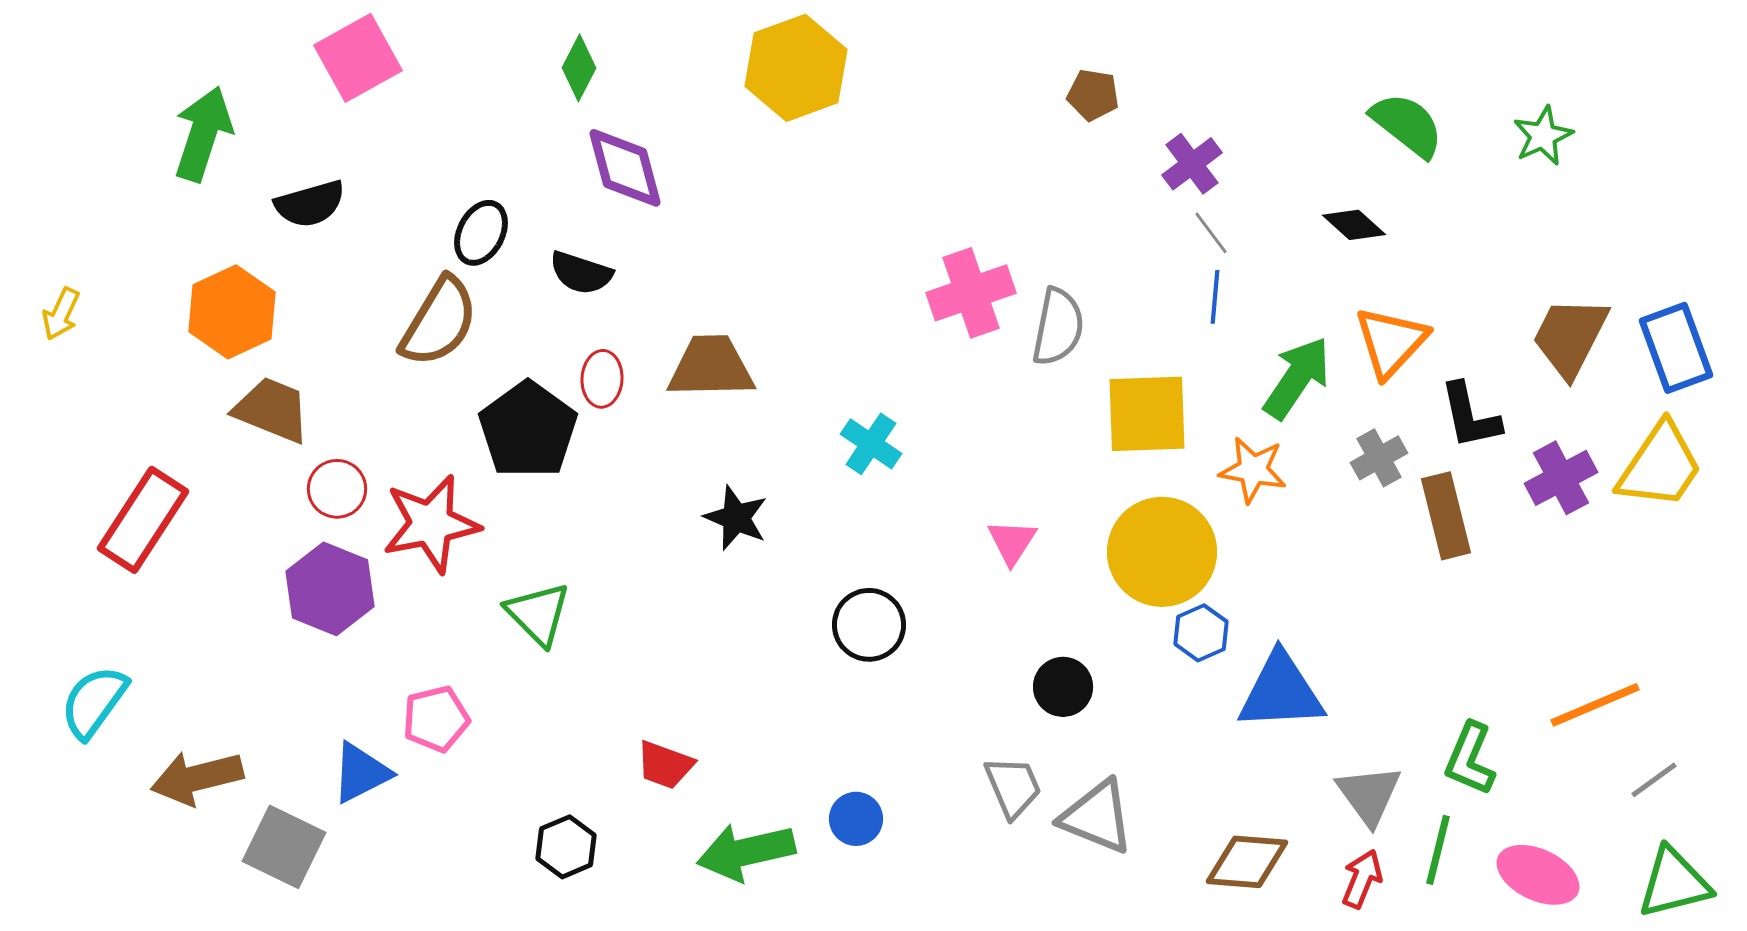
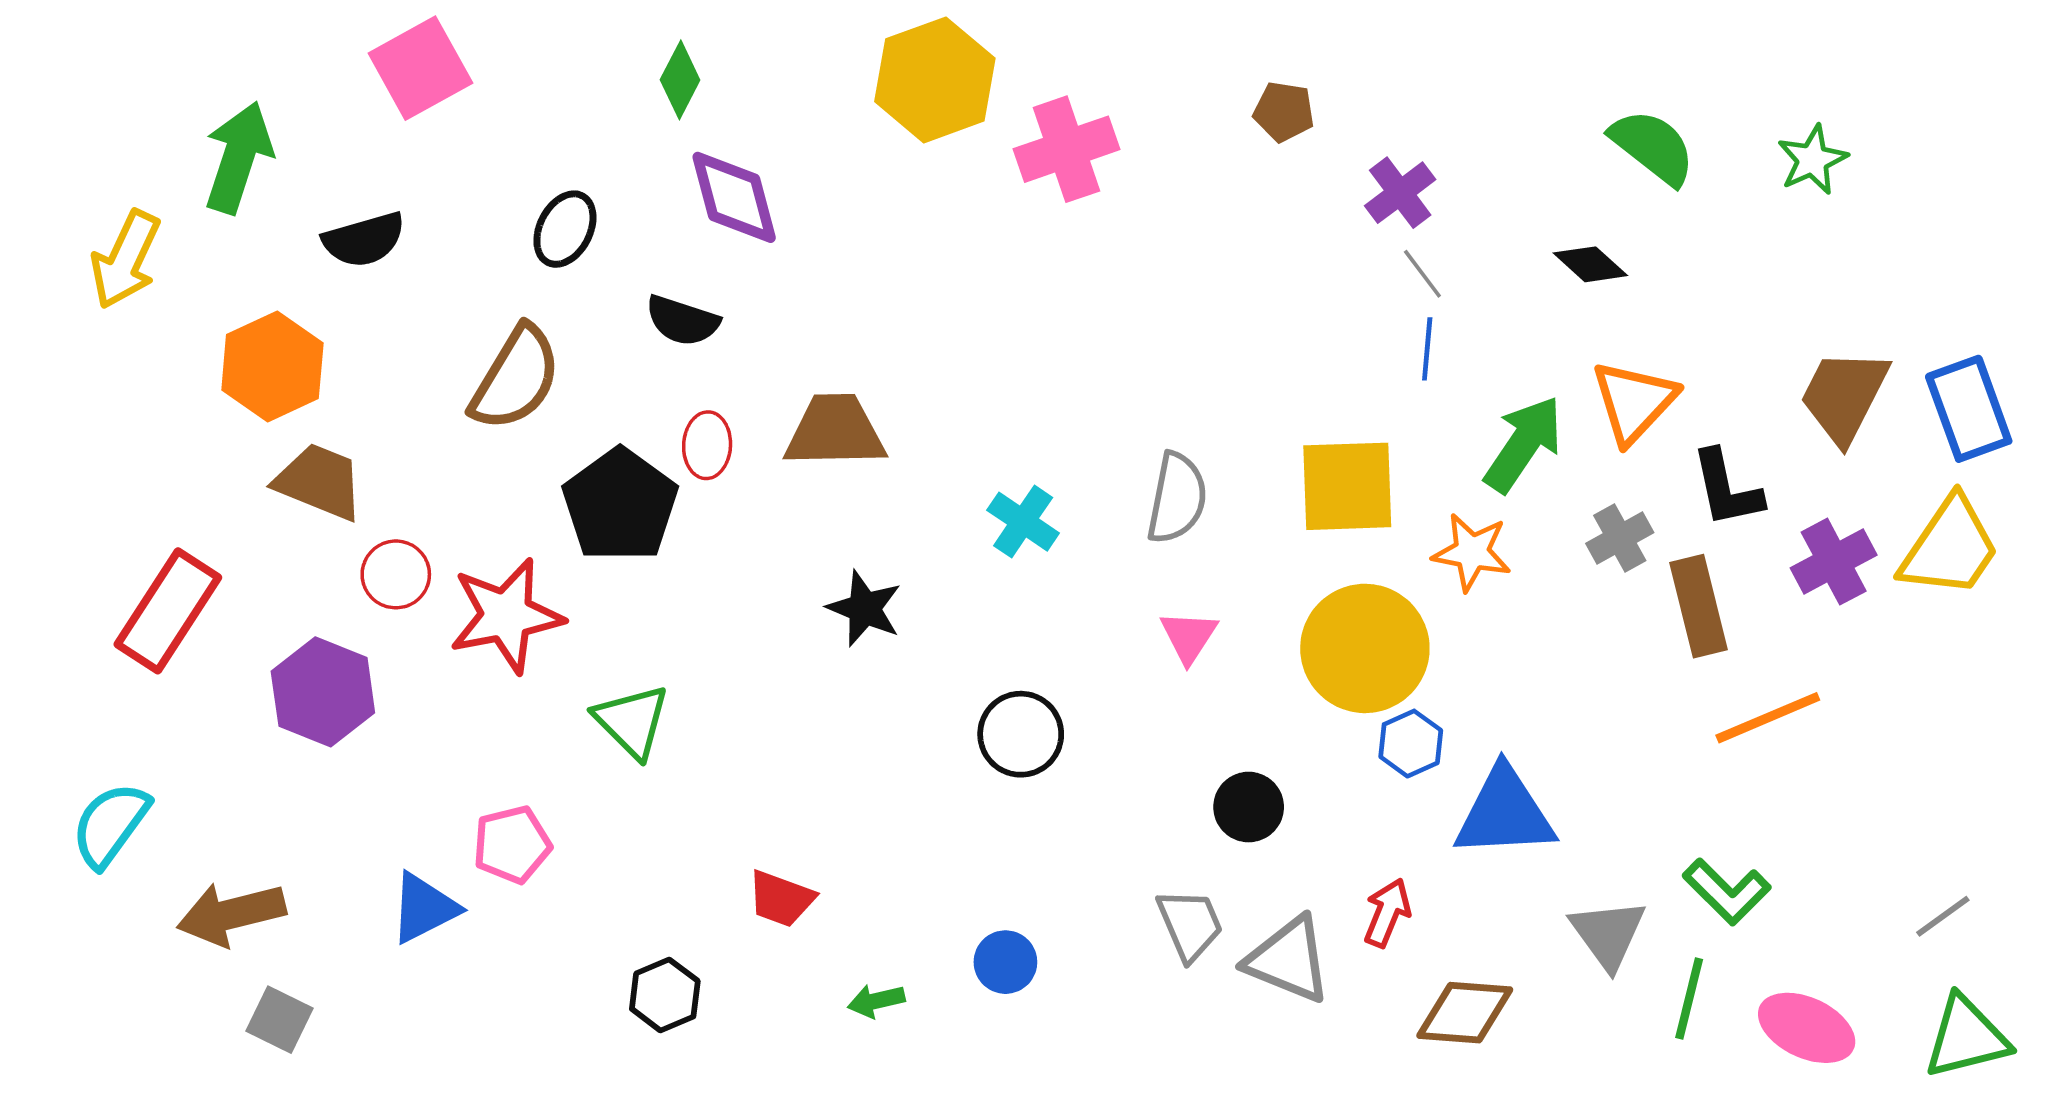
black ellipse: (481, 233) -> (565, 229), moved
pink cross: (971, 293) -> (1067, 149), moved
yellow arrow: (61, 314) -> (126, 260), moved, size x1.6
gray semicircle: (1058, 327) -> (1177, 498), moved
purple hexagon: (330, 589) -> (323, 692), moved
orange line: (1595, 705) -> (1768, 718), moved
green L-shape: (1470, 759) -> (1727, 892), turned -68
gray square: (284, 847) -> (279, 1020), moved, size x0.7
green arrow: (746, 852) -> (876, 1001), size x0.5
red arrow: (1362, 879) -> (1387, 913), moved

